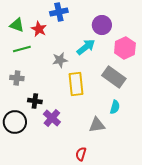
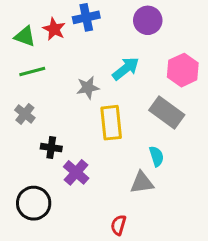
purple circle: (102, 25) -> (148, 20), moved
red star: (39, 29) -> (54, 29), moved
gray cross: (17, 78) -> (25, 114), turned 32
cyan semicircle: (115, 107) -> (156, 156), moved, turned -32
black circle: (15, 122) -> (34, 203), moved

